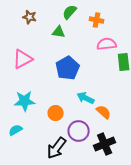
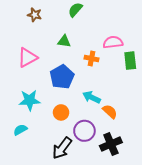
orange cross: (97, 20) -> (92, 59), moved
green triangle: (59, 32) -> (64, 41), moved
blue pentagon: (68, 68) -> (62, 77), moved

